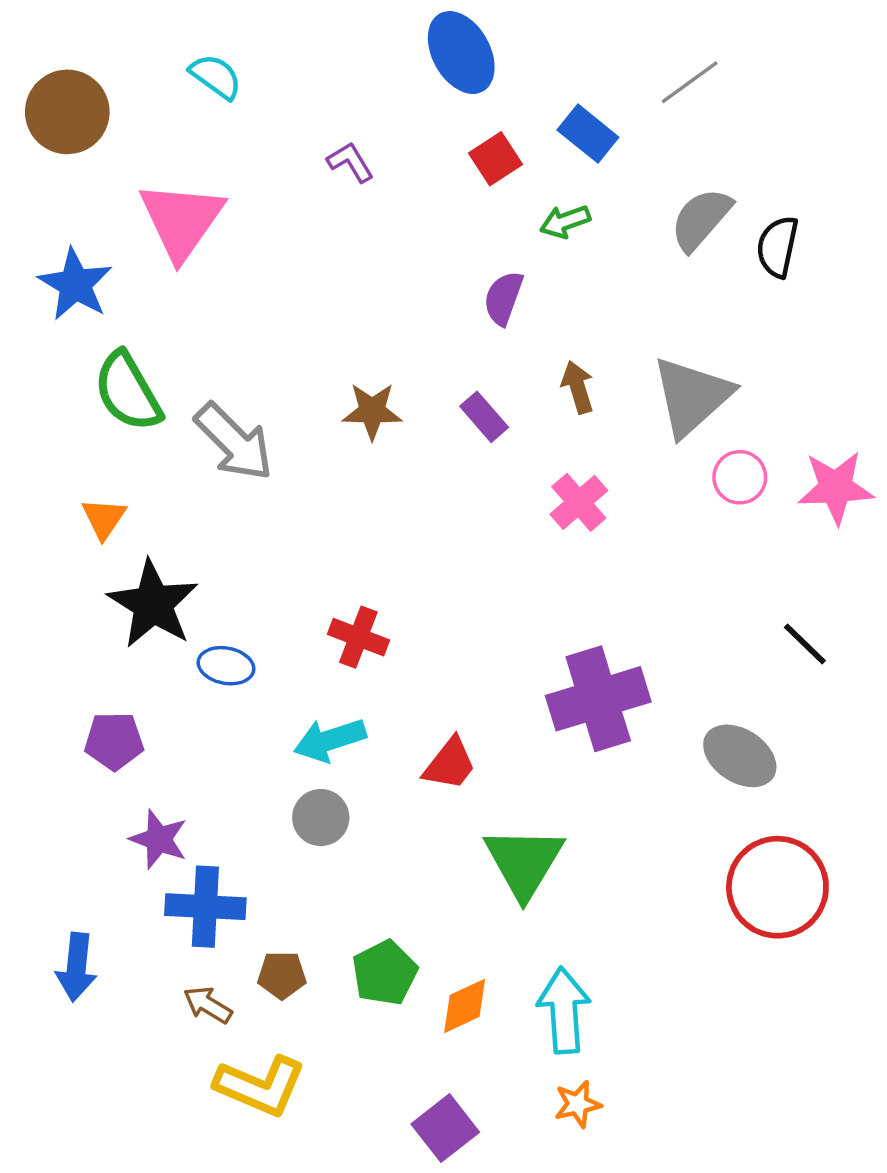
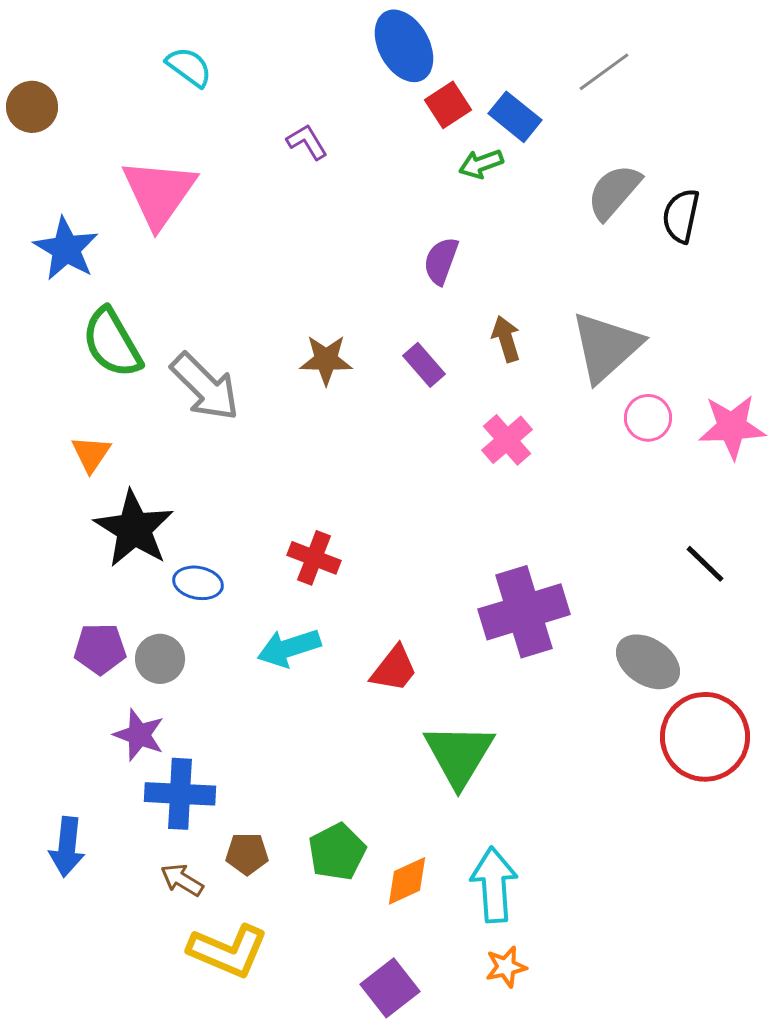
brown circle: (67, 112) -> (32, 107), moved, size x0.7
red square: (495, 159) -> (448, 105), moved
green arrow: (565, 222) -> (481, 164), moved
gray circle: (321, 818) -> (160, 659), moved
red circle: (777, 887) -> (705, 737), moved

